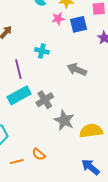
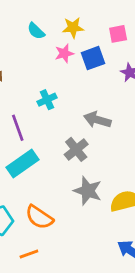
cyan cross: (42, 51) -> (47, 100), turned -32
gray cross: (45, 100) -> (76, 149), moved
orange semicircle: (39, 154) -> (39, 217), moved, size x1.5

